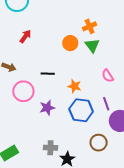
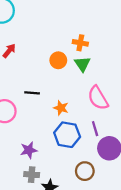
orange cross: (90, 26) -> (80, 43), turned 32
pink semicircle: (108, 76) -> (98, 98), size x1.6
purple star: (47, 108) -> (29, 150), moved

